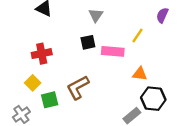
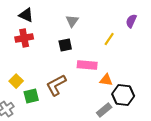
pink rectangle: (113, 51) -> (87, 65), moved
red cross: (42, 54) -> (24, 38), moved
orange triangle: (140, 74) -> (106, 80), moved

